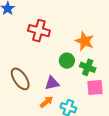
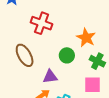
green cross: (88, 67) -> (97, 61), moved
brown ellipse: (20, 79) -> (25, 55), moved

